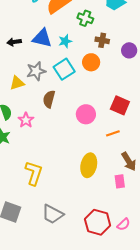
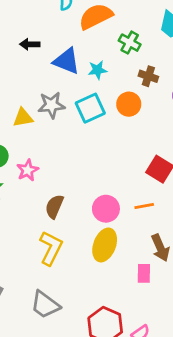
black arrow: (14, 42) -> (30, 44), moved
brown semicircle: (49, 99) -> (54, 207), moved
pink circle: (86, 114) -> (106, 209), moved
yellow L-shape: (34, 173) -> (51, 248), moved

